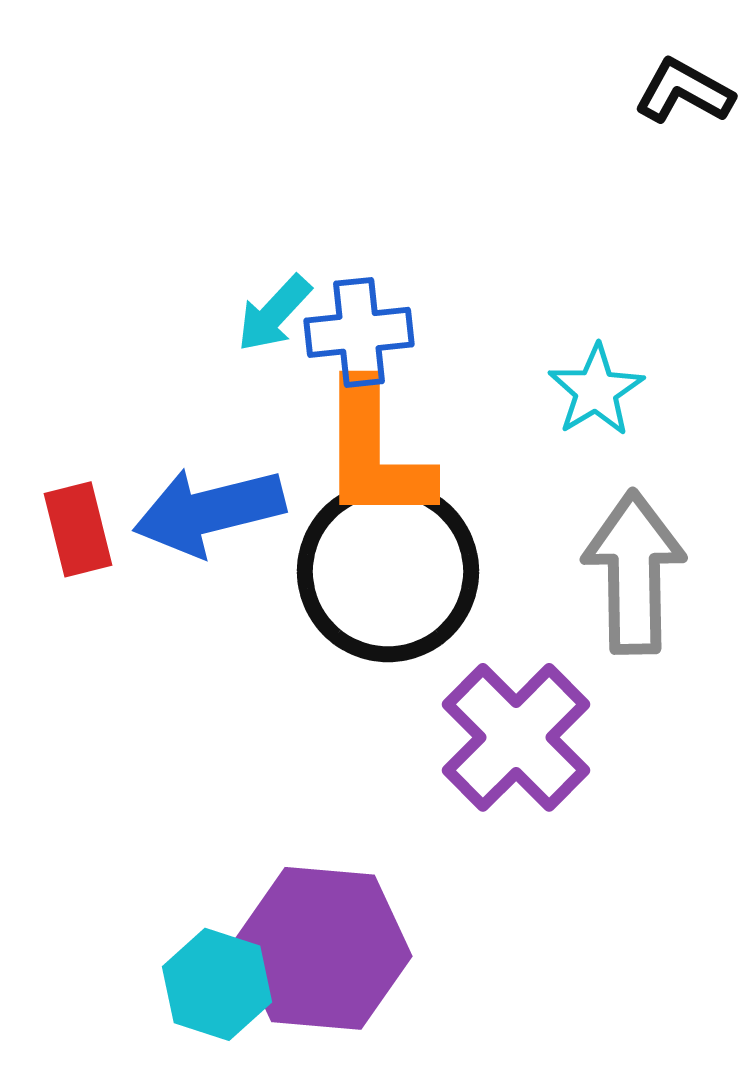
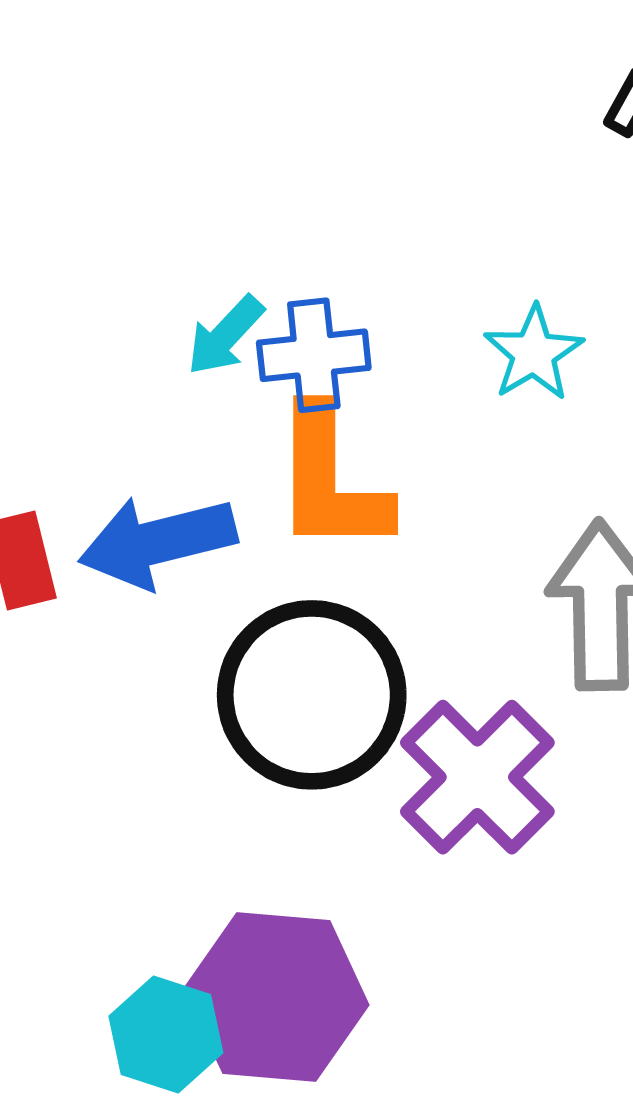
cyan star: (596, 390) -> (534, 353), moved
black circle: (388, 571) -> (312, 695), moved

